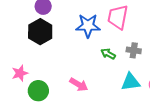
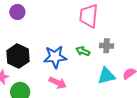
blue star: (88, 26) -> (55, 57), moved
black hexagon: (40, 32) -> (18, 56), moved

